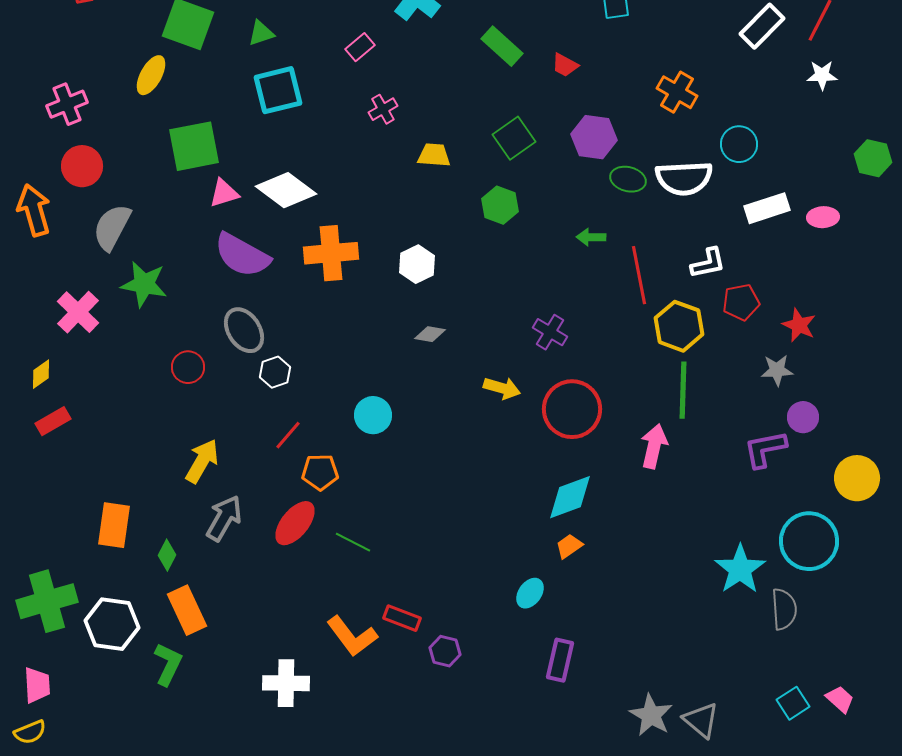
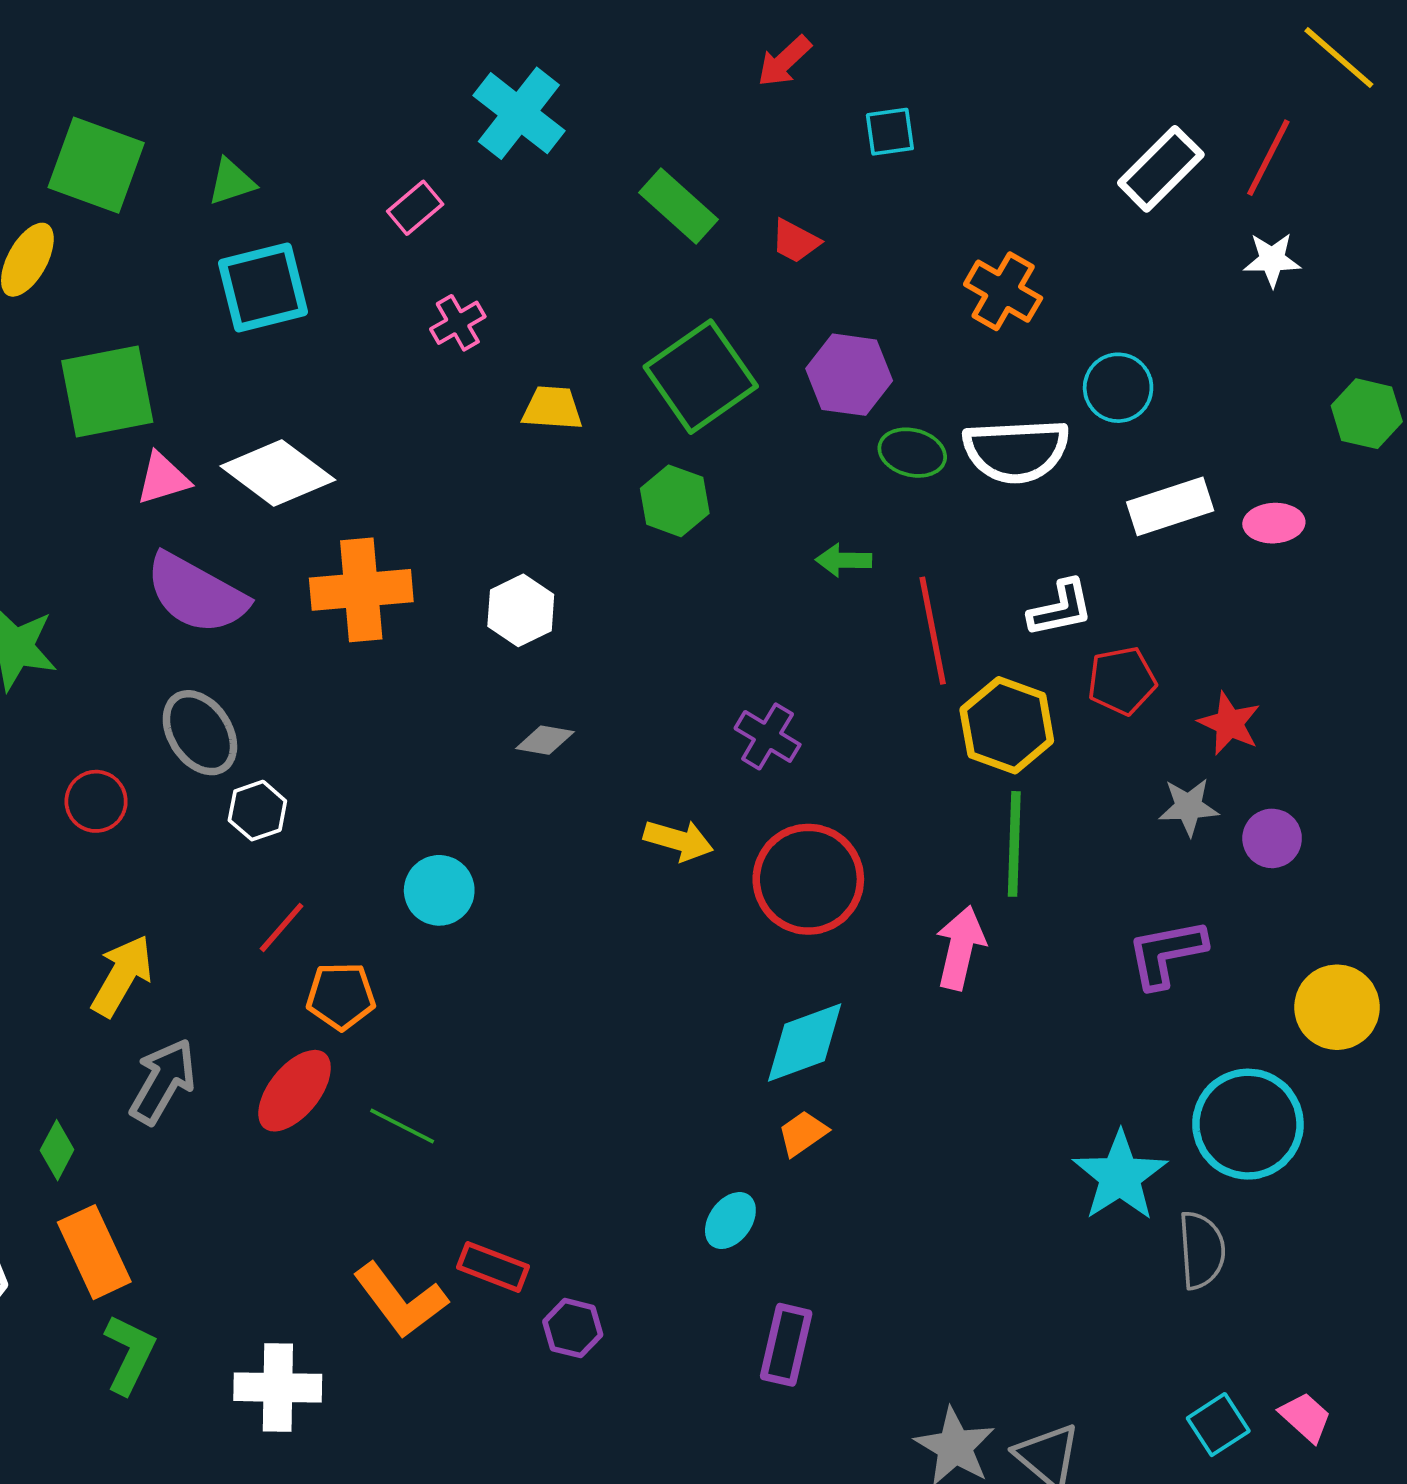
green square: (514, 138) -> (701, 377), size x1.4
purple circle: (803, 417) -> (1272, 838), moved
green L-shape: (168, 664) -> (129, 1354), moved

